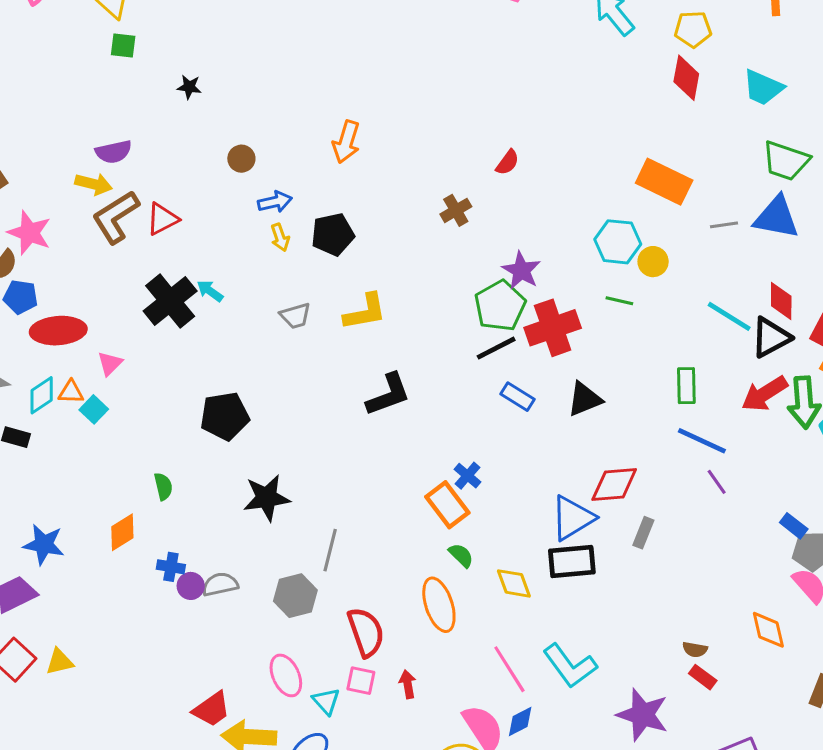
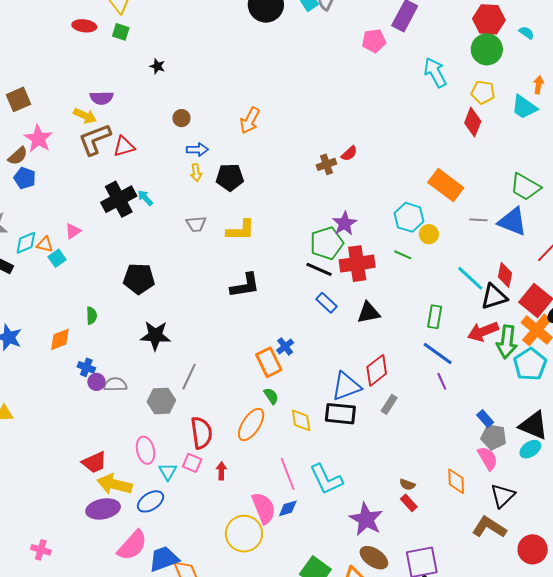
cyan trapezoid: (763, 87) -> (524, 107), moved
brown cross: (456, 210) -> (326, 164), moved
red ellipse: (58, 331) -> (84, 26), moved, size x0.7
black line: (496, 348) -> (319, 269), turned 40
red diamond: (614, 485) -> (377, 370), turned -44
orange ellipse: (439, 605) -> (251, 425), turned 40

